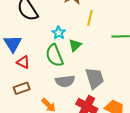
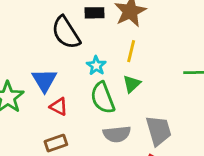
yellow line: (90, 18) -> (131, 51), moved
cyan star: (59, 33) -> (96, 66), moved

